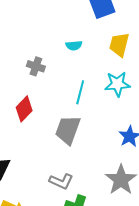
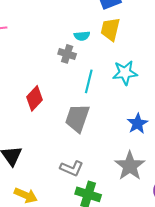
yellow trapezoid: (119, 45) -> (110, 29), moved
gray cross: (36, 66) -> (67, 54), moved

